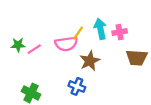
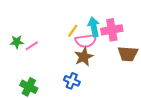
pink cross: (120, 32) -> (112, 30), size x1.5
pink semicircle: (66, 44) -> (86, 41), moved

